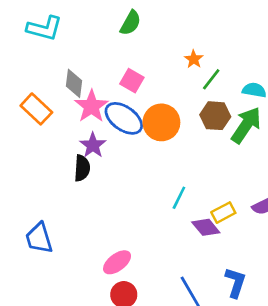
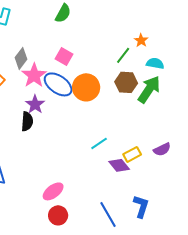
orange star: (194, 59) -> (141, 40), moved
gray diamond: (74, 83) -> (21, 58), turned 30
cyan line: (179, 198) -> (99, 143), turned 30

